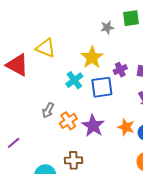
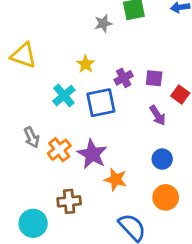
yellow star: (92, 57) -> (86, 64), size x0.6
gray arrow: (48, 110) -> (32, 137), turned -49
orange star: (126, 127) -> (116, 180), moved

